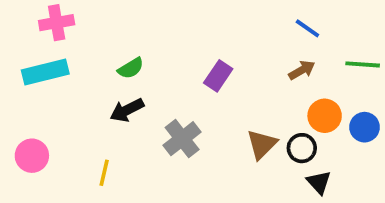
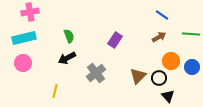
green semicircle: (131, 68) -> (69, 36), turned -80
pink circle: (32, 156) -> (23, 63), moved

